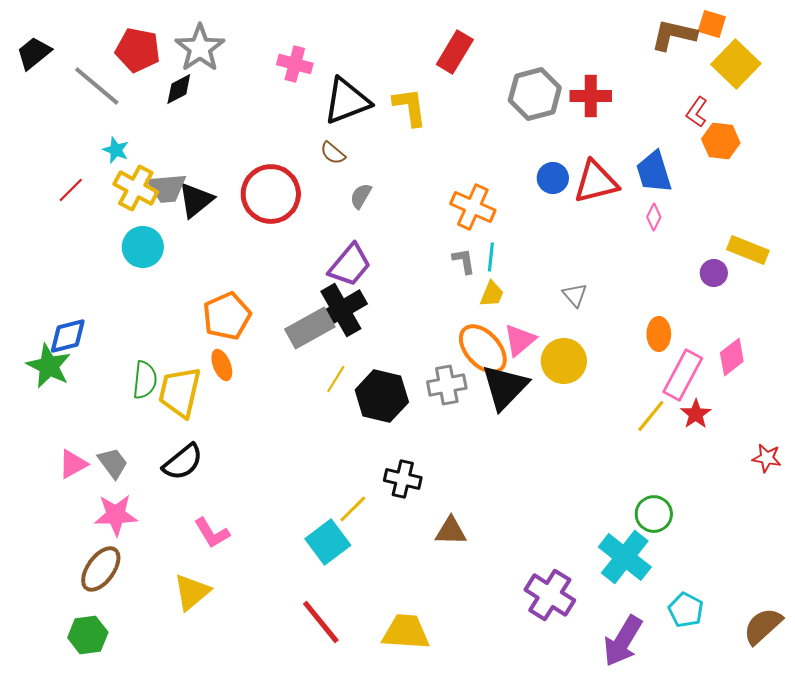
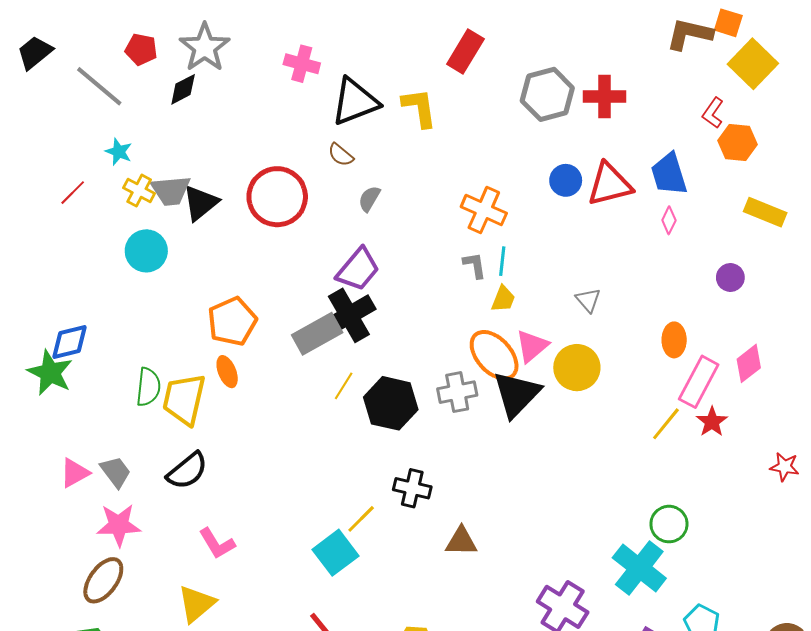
red pentagon: (138, 50) -> (141, 49), size x0.7
yellow cross: (136, 188) -> (139, 191), size x0.7
yellow rectangle: (748, 250) -> (765, 212), moved

